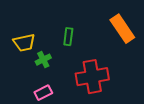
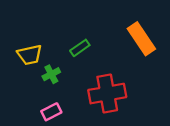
green rectangle: (68, 37) -> (80, 48), turned 48

